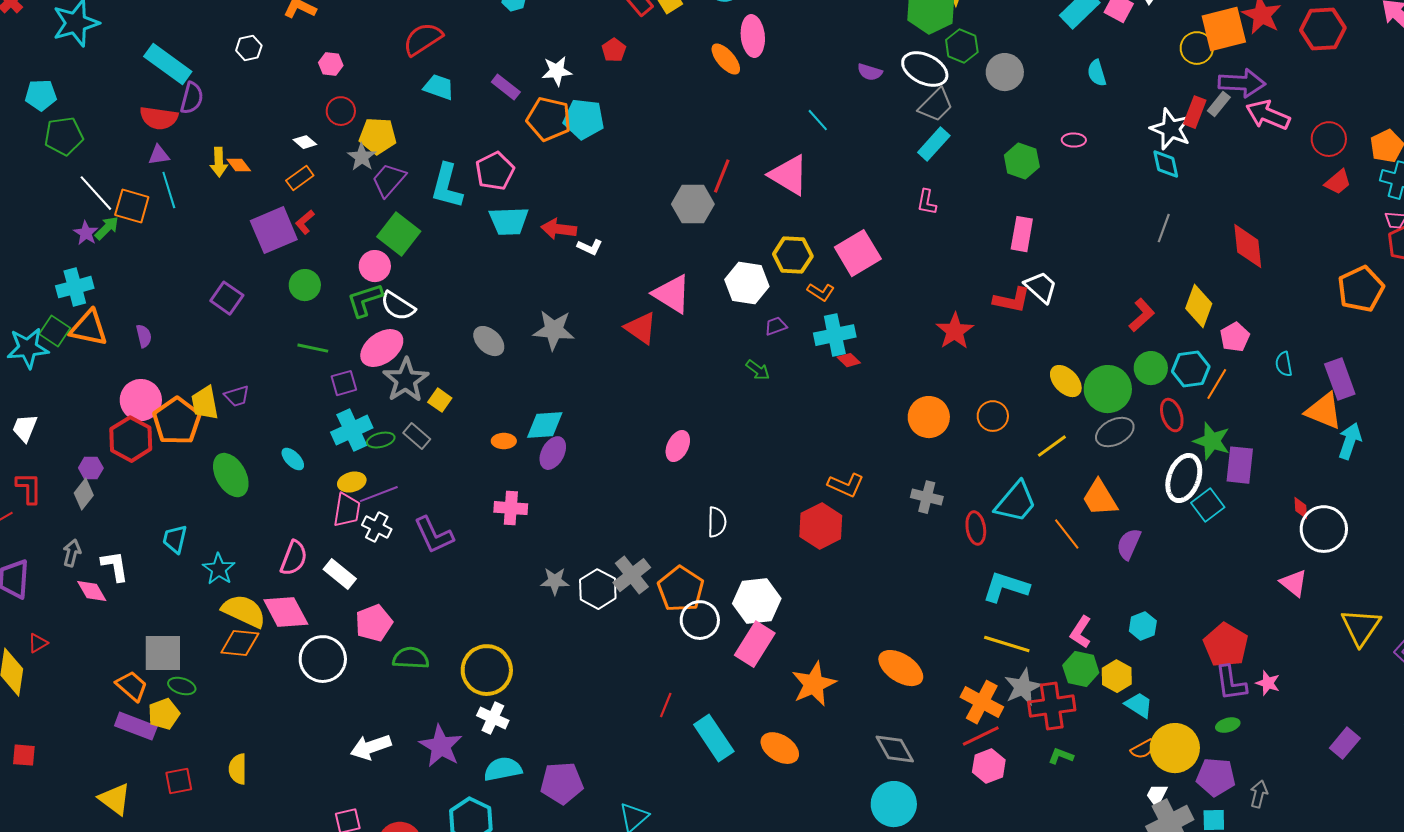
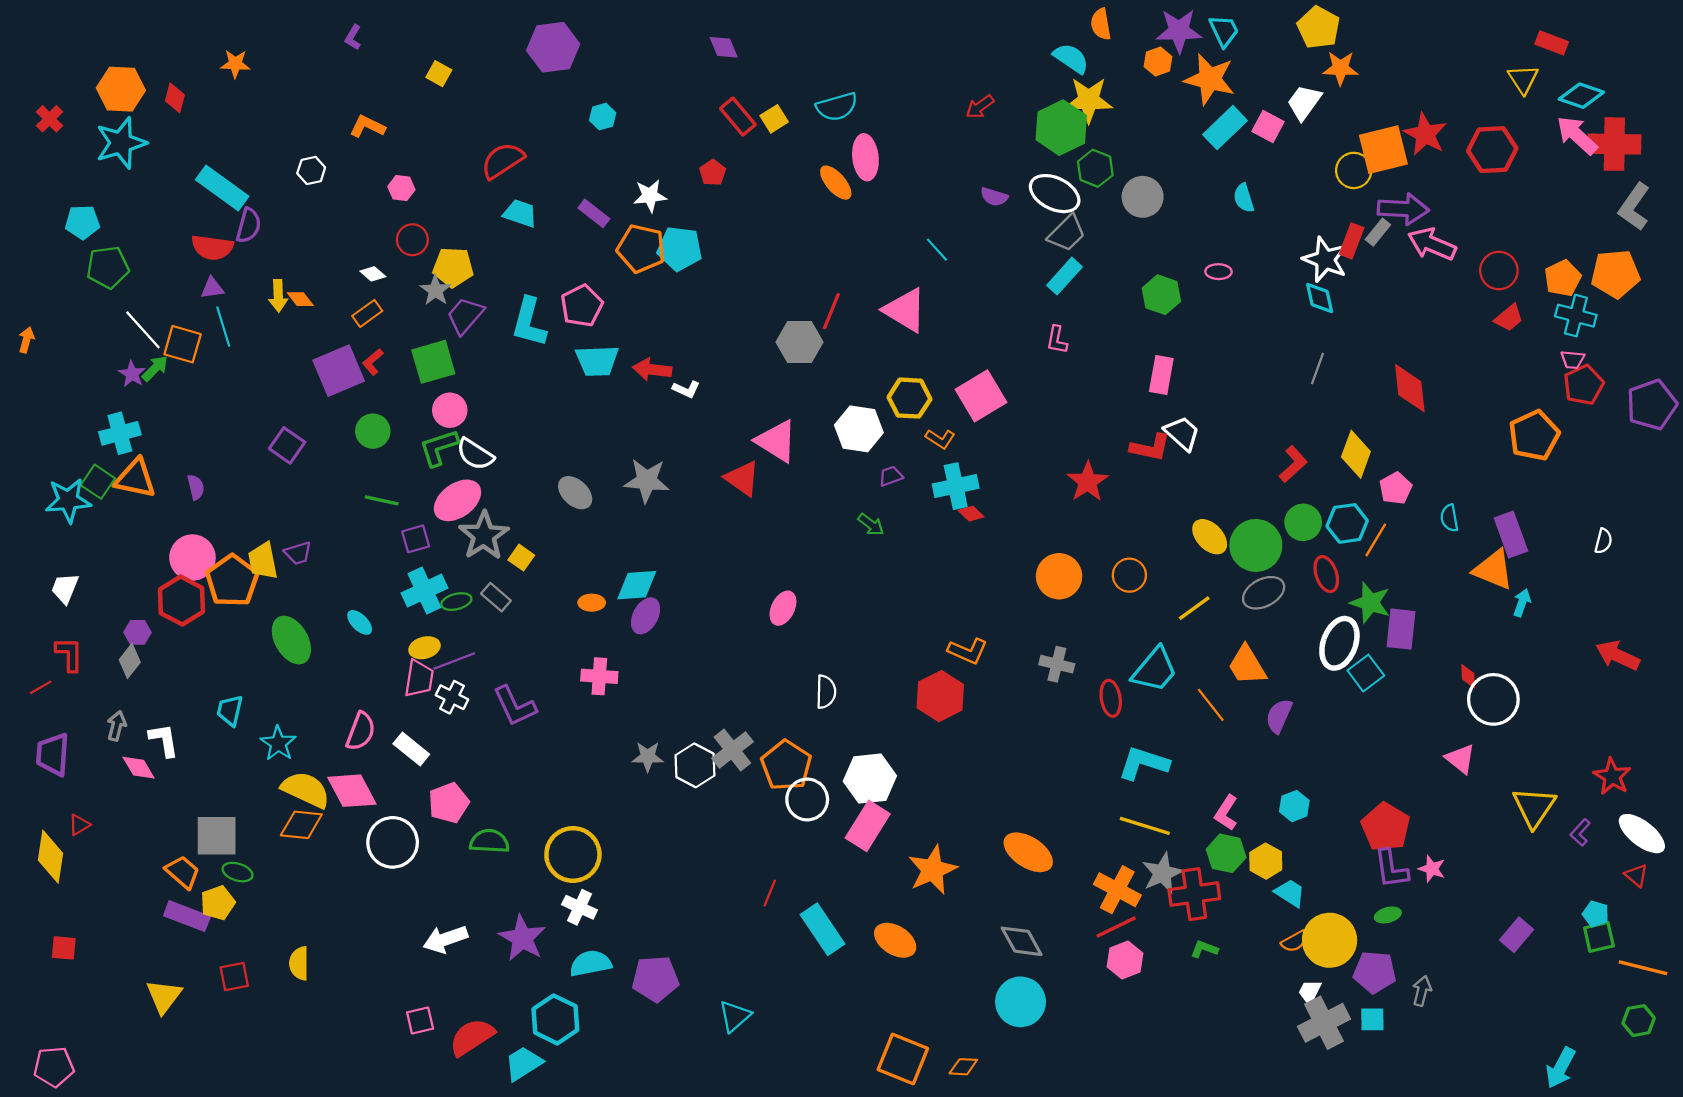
green square: (399, 234) -> (433, 362), moved, turned 36
cyan arrow: (1350, 441) -> (1522, 603), size x0.7
yellow triangle: (115, 799) -> (164, 996), turned 30

